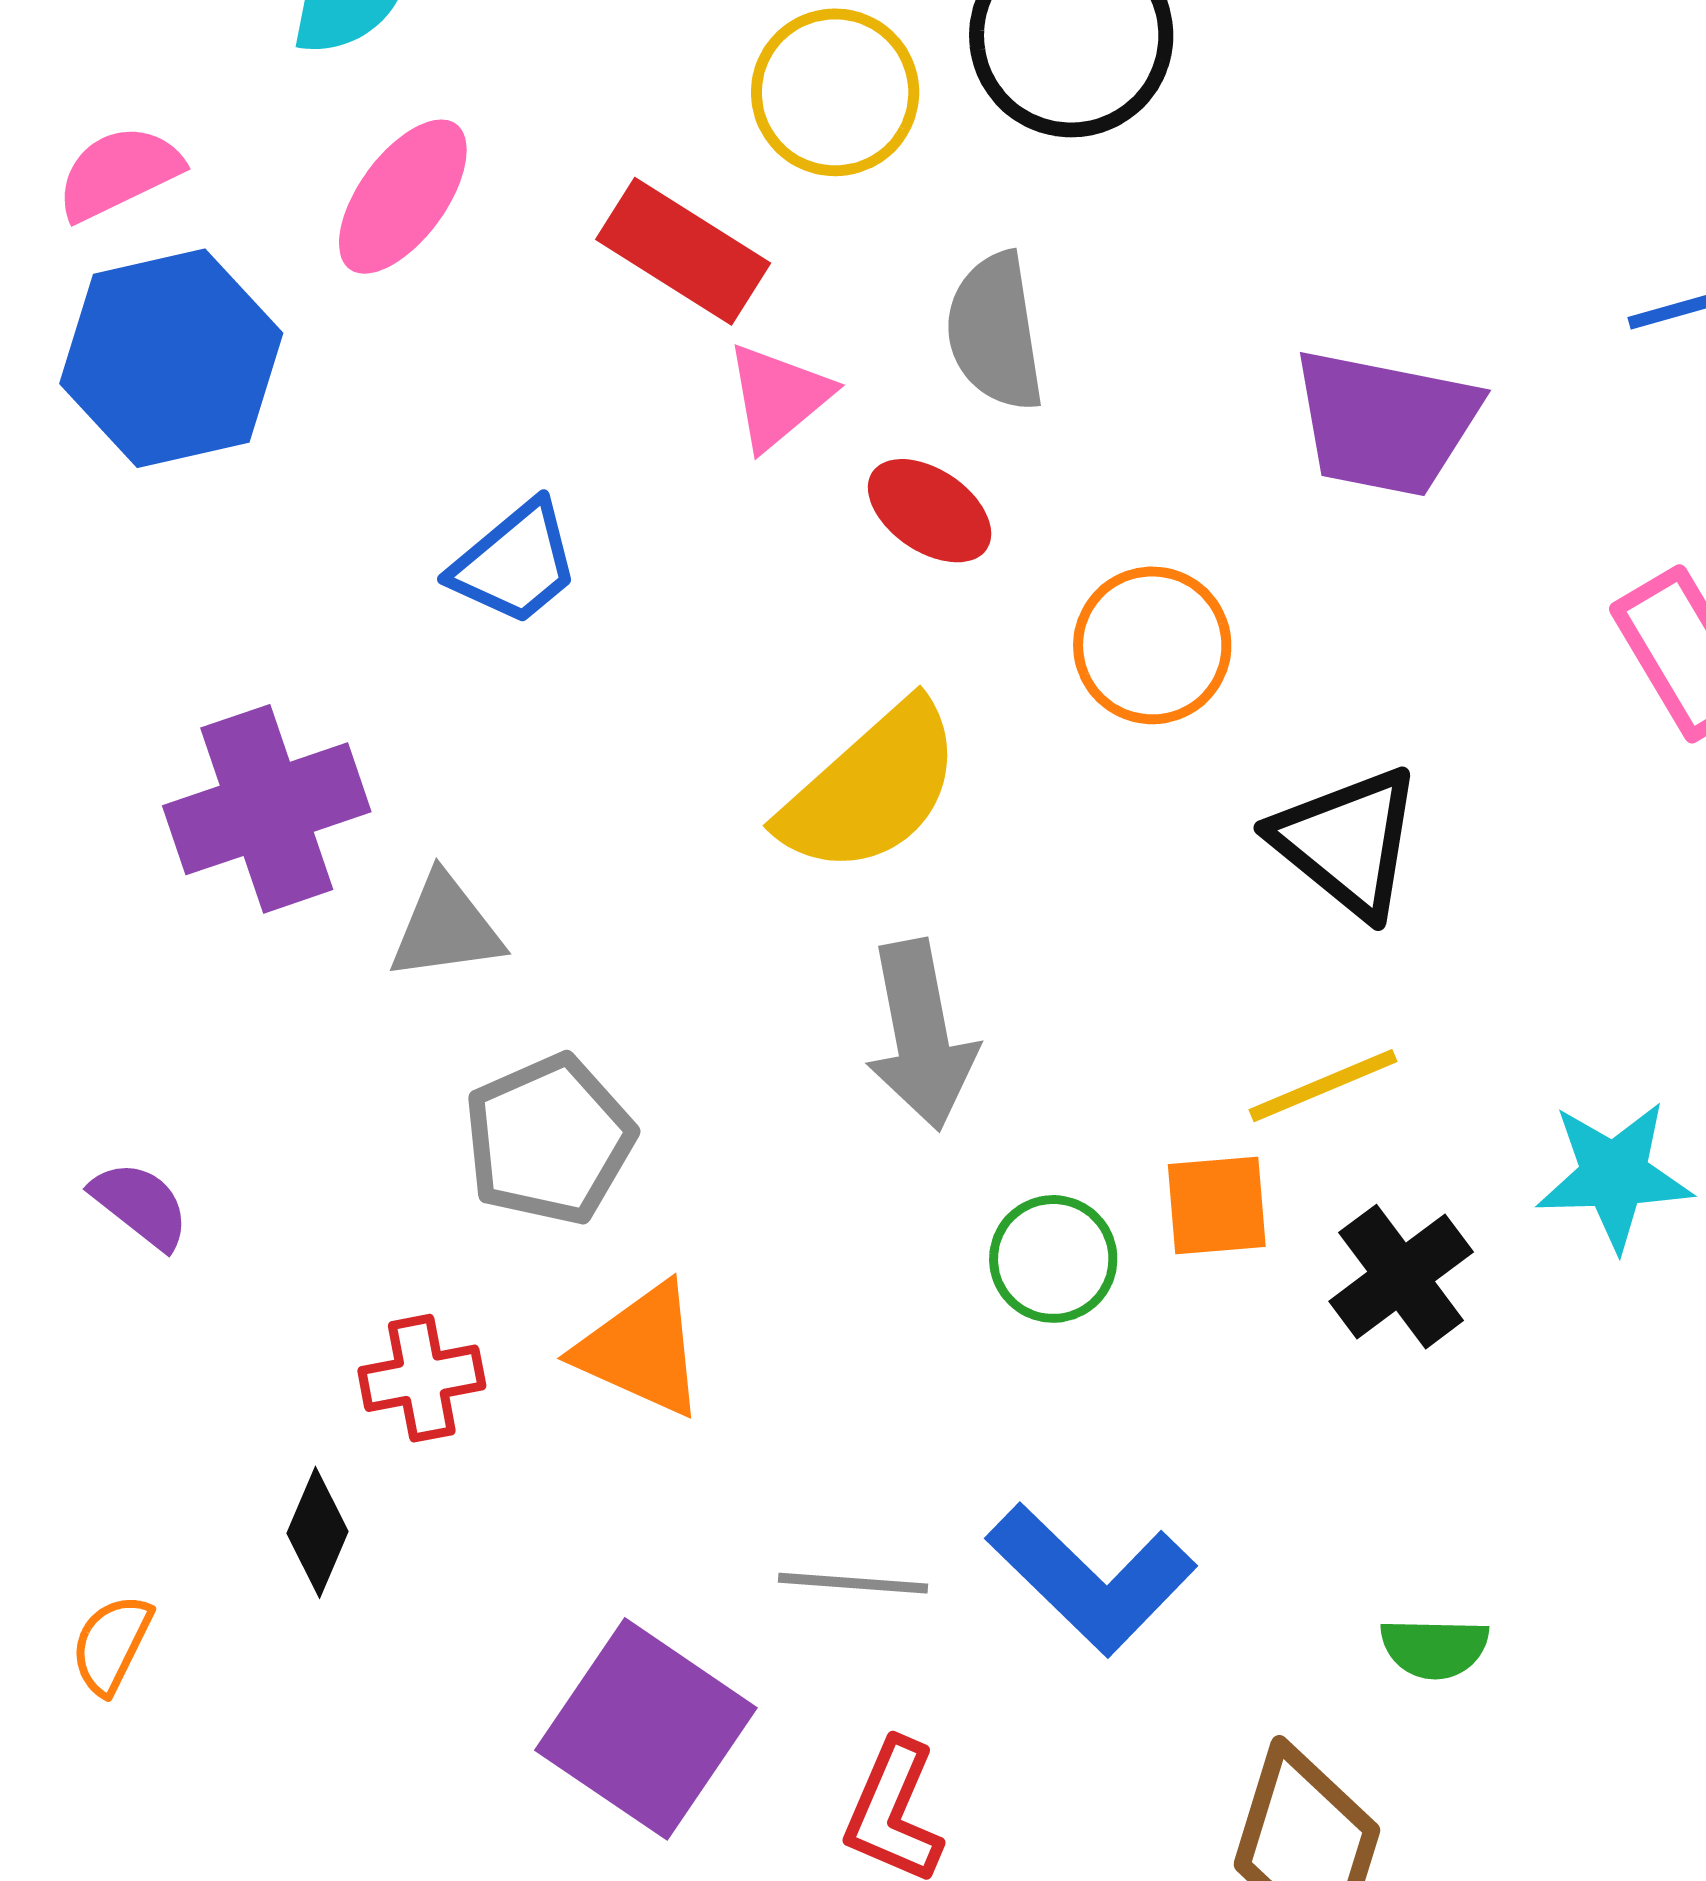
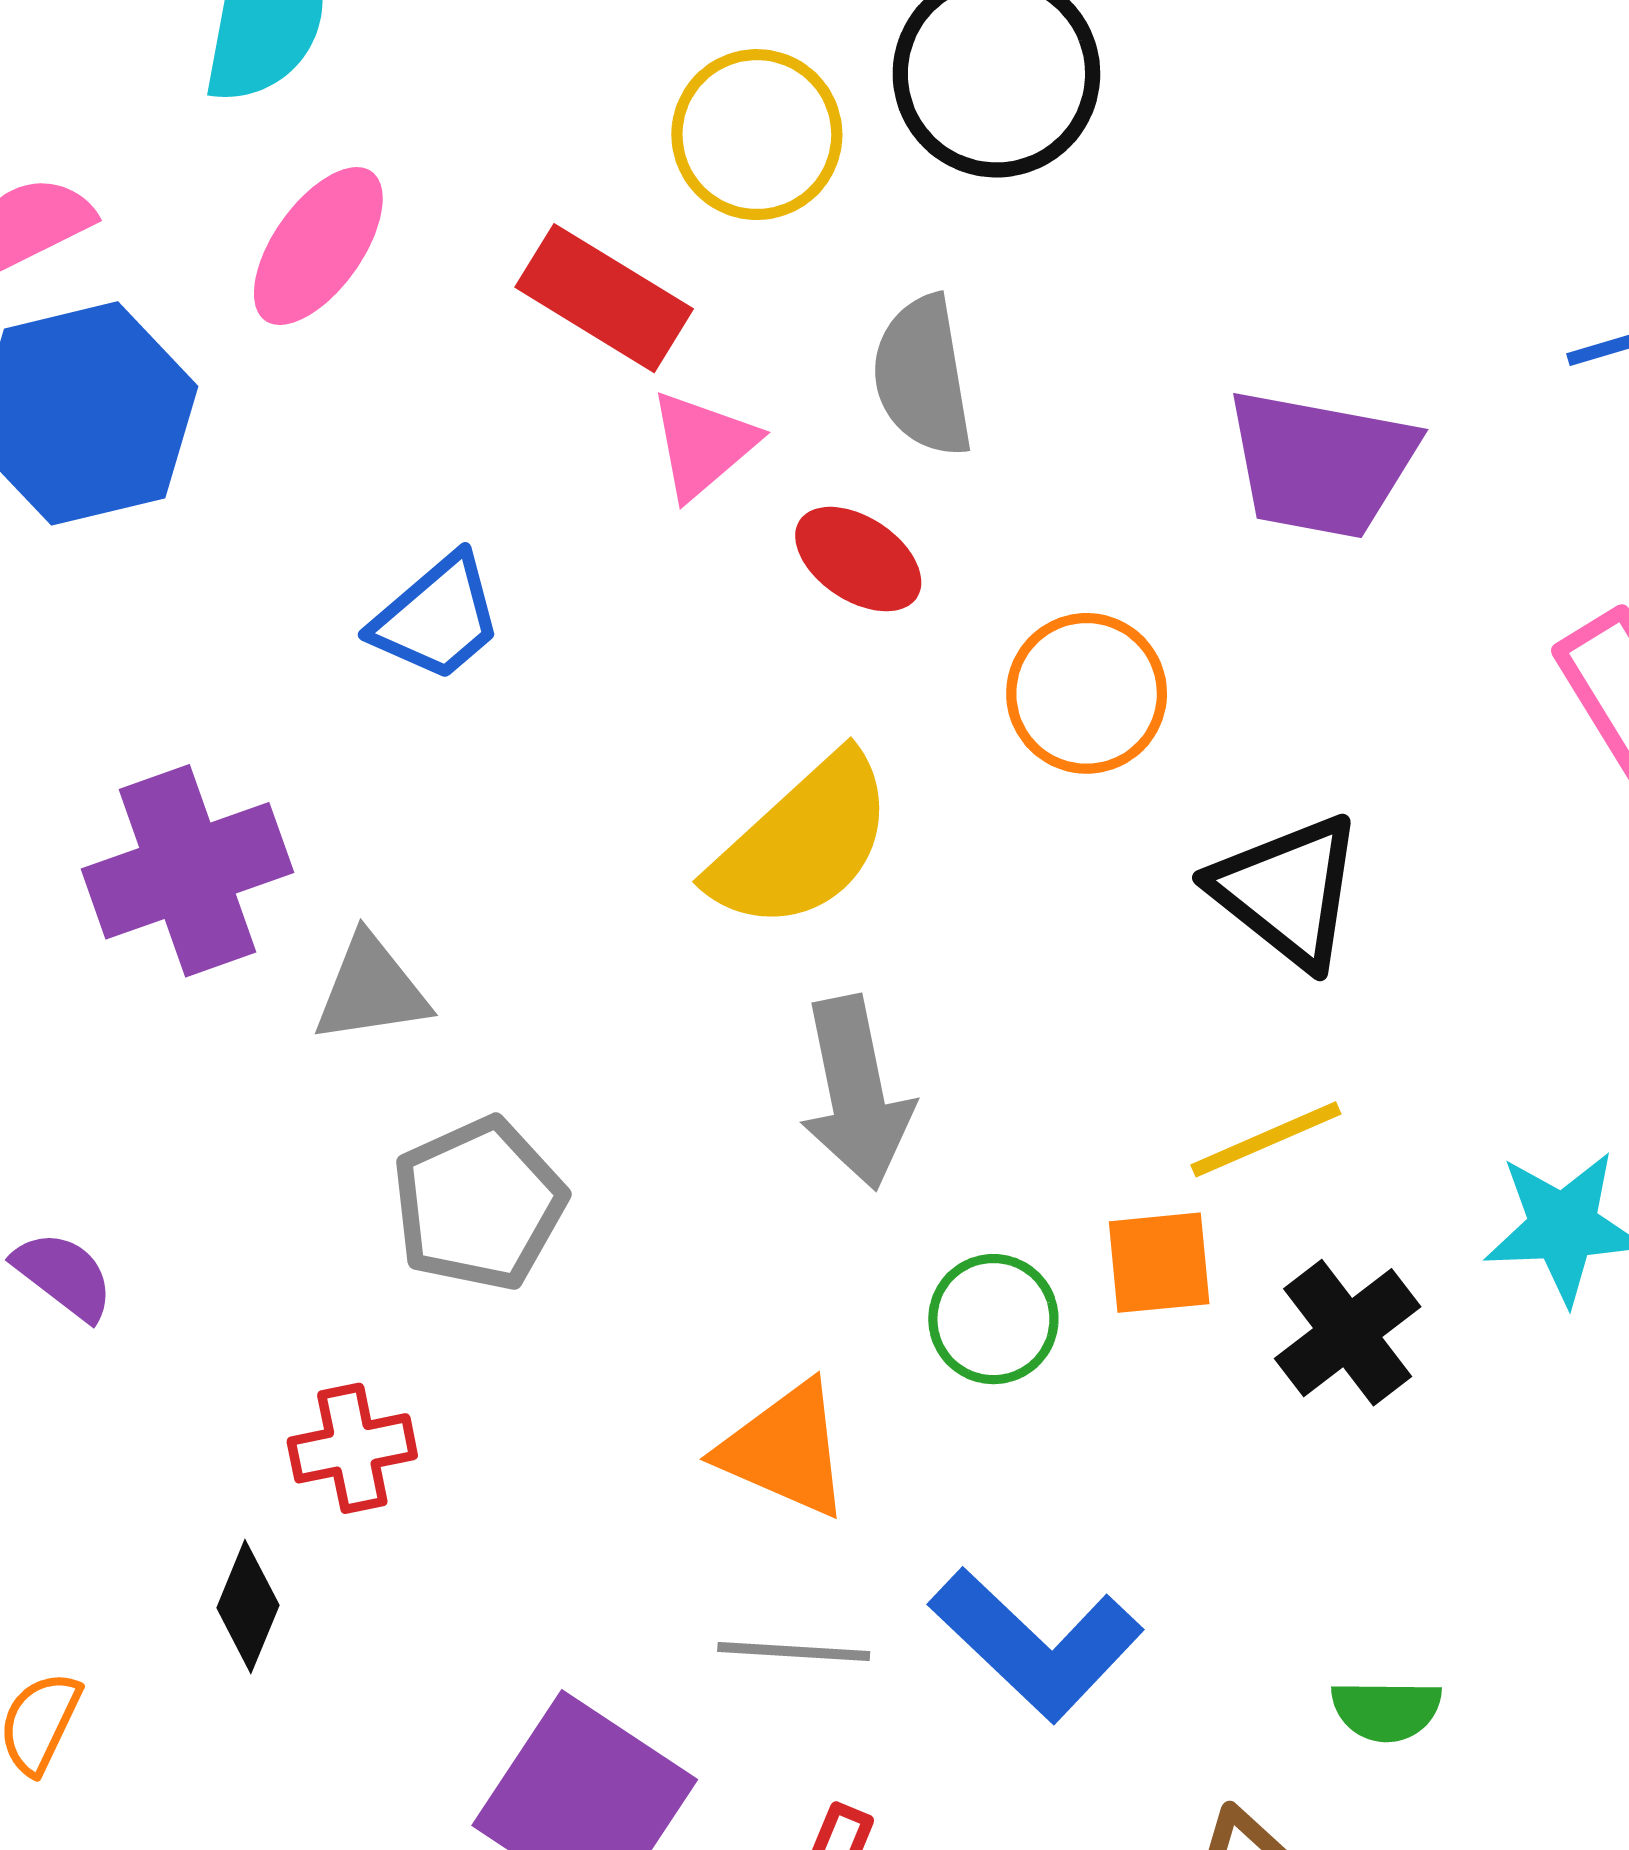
orange triangle: (641, 1350) -> (785, 1450), moved

